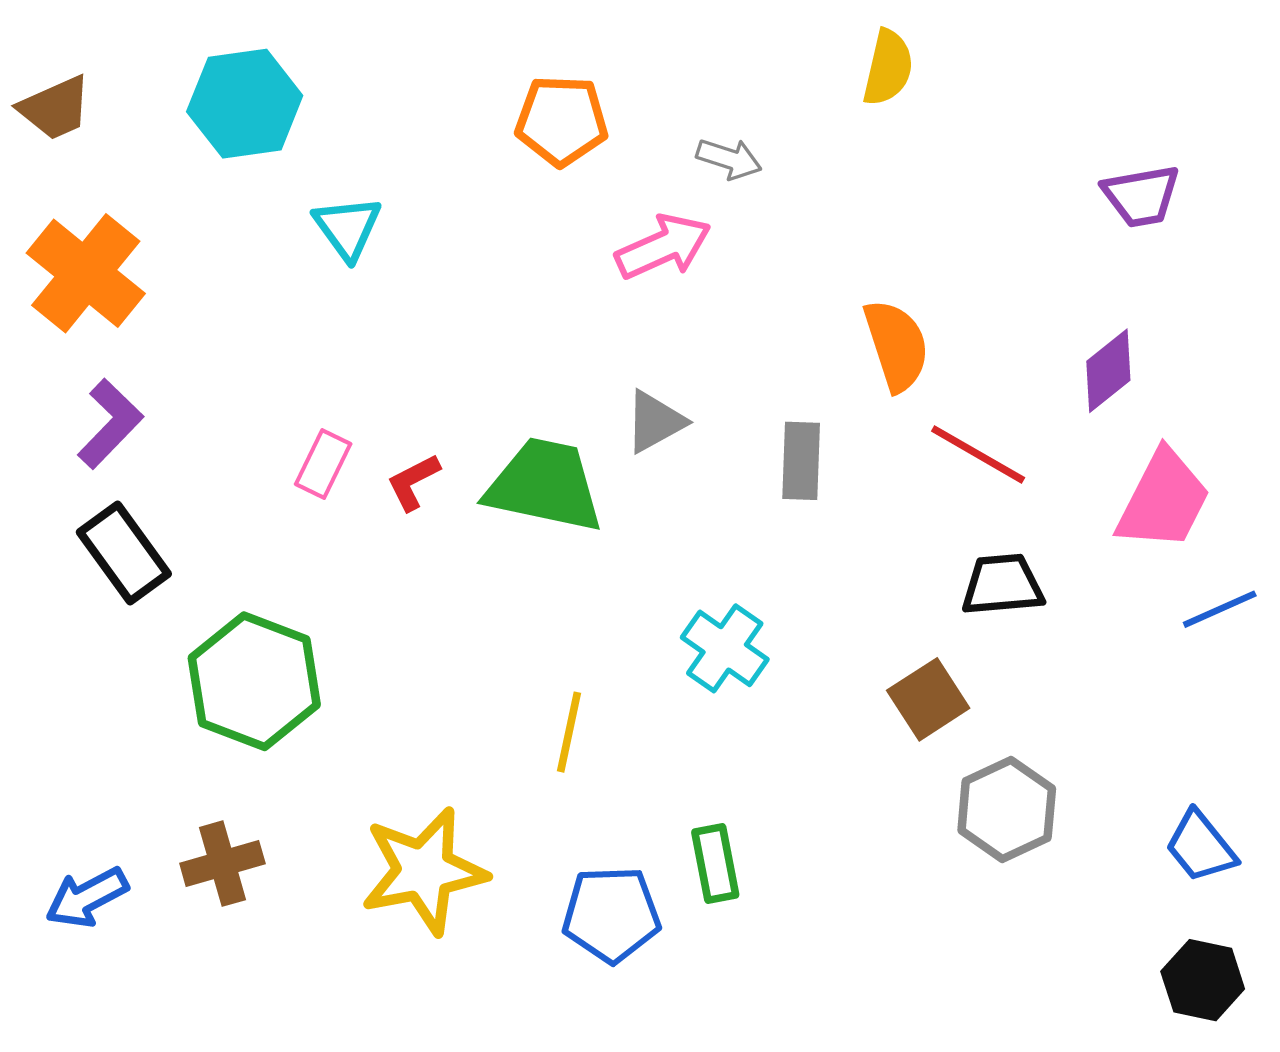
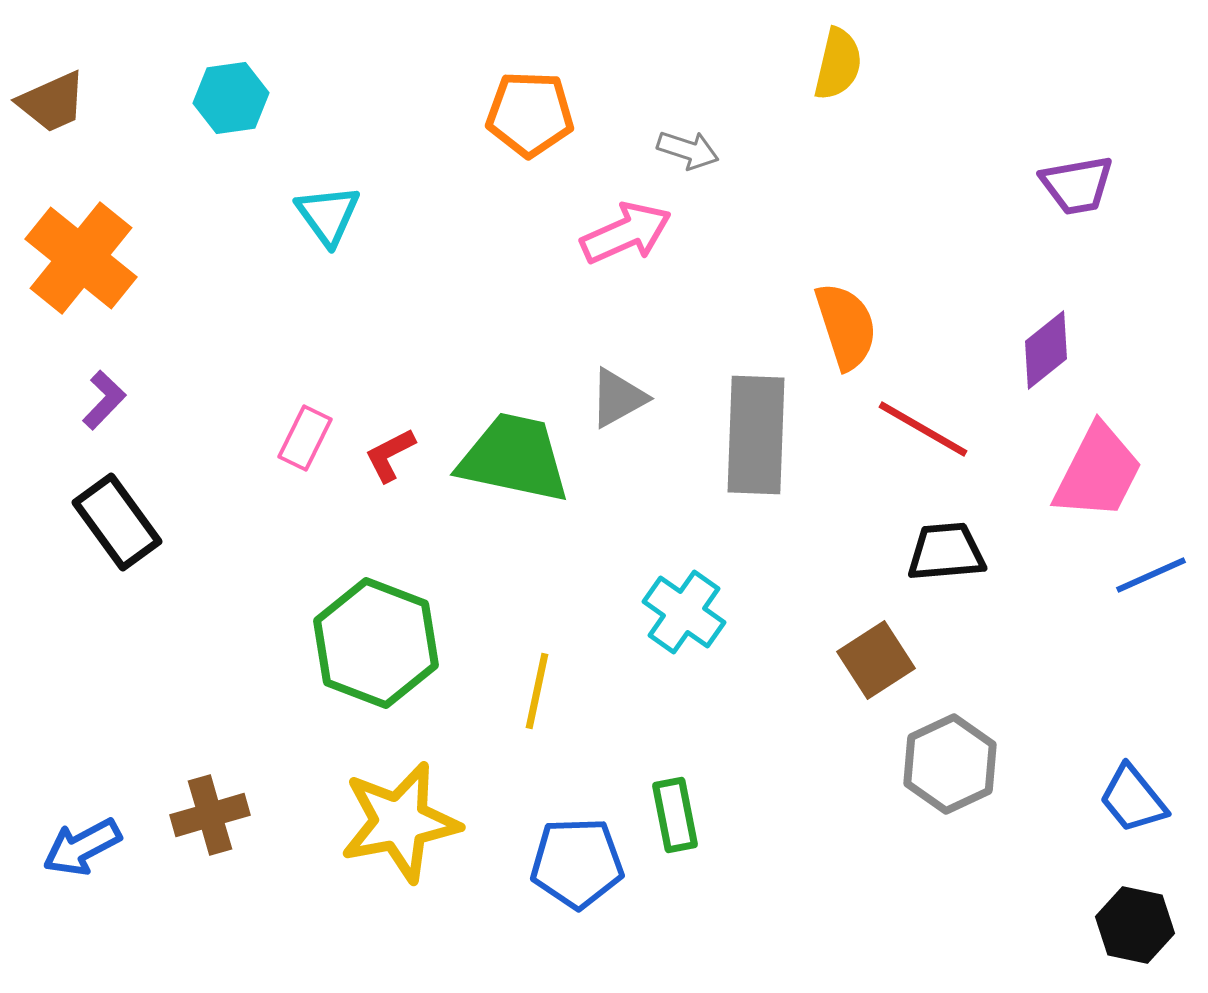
cyan hexagon: (245, 104) -> (231, 98), size x0.7
purple L-shape: (110, 424) -> (104, 400), size x0.7
gray rectangle: (801, 461) -> (756, 435), size x1.6
green hexagon: (254, 681) -> (376, 643), moved

